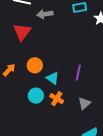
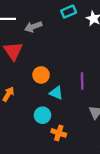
orange circle: (35, 65) -> (41, 75), moved
orange cross: (57, 99) -> (59, 133), moved

